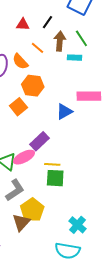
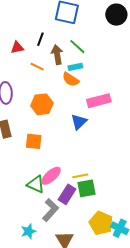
orange semicircle: (20, 61) -> (71, 79), moved
orange square: (18, 107) -> (34, 141), moved, turned -30
purple rectangle: (40, 141) -> (67, 194), moved
yellow pentagon: (32, 210) -> (101, 223), moved

